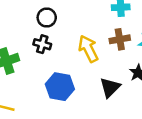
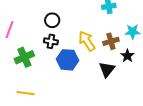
brown cross: (120, 39) -> (111, 41), moved
blue hexagon: (60, 87) -> (68, 60), moved

